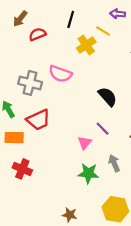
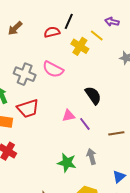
brown arrow: (20, 19) -> (15, 28), moved
red semicircle: (37, 34) -> (52, 32), moved
yellow cross: (86, 45) -> (80, 46), turned -30
pink triangle: (85, 143) -> (69, 116), moved, turned 32

